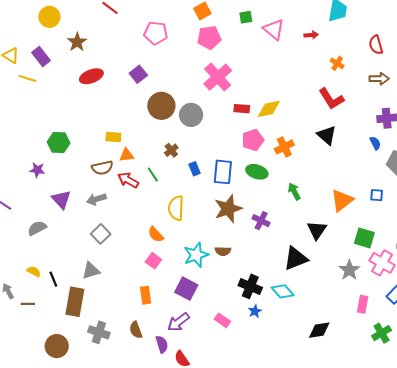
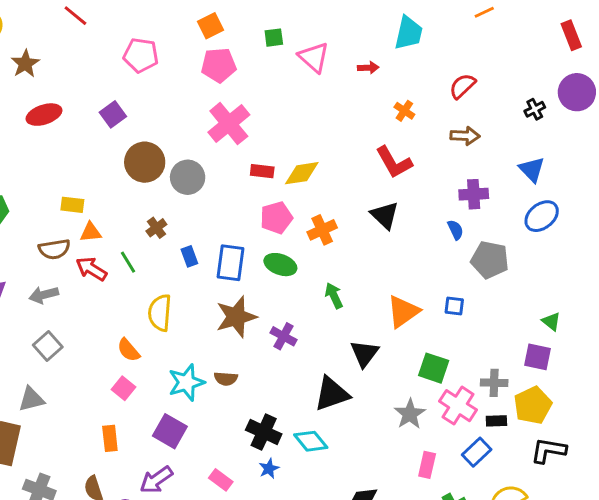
red semicircle: (376, 45) -> (462, 86), turned 60

